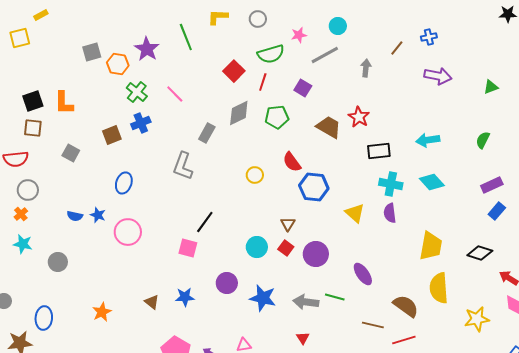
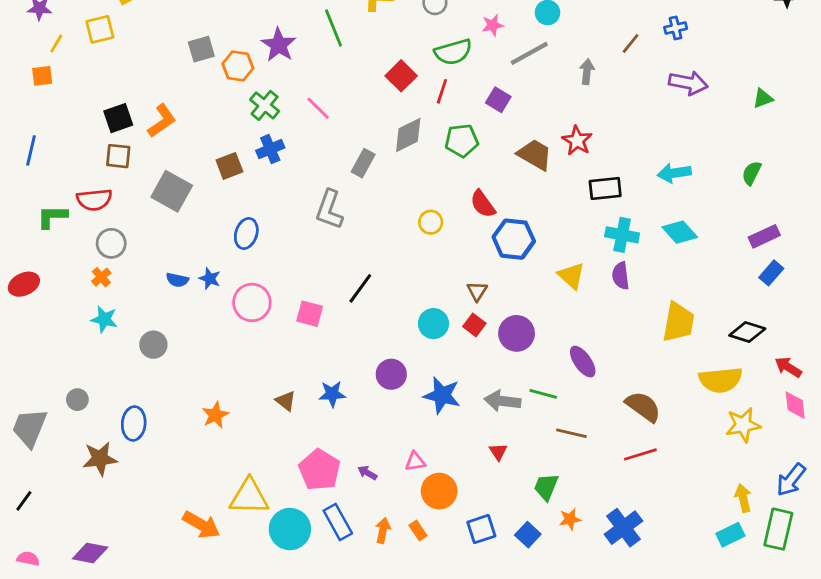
orange L-shape: (64, 103) -> (162, 121), turned -125
gray square: (71, 153) -> (172, 191), size x1.6
pink square: (188, 248) -> (310, 314), moved
yellow semicircle: (439, 288) -> (721, 380), moved, turned -92
brown line: (373, 325) -> (571, 433), moved

